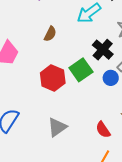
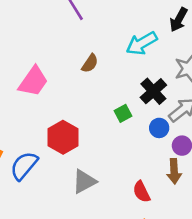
green square: (81, 70) -> (123, 113), size x0.6
red hexagon: (53, 78) -> (63, 137), moved

